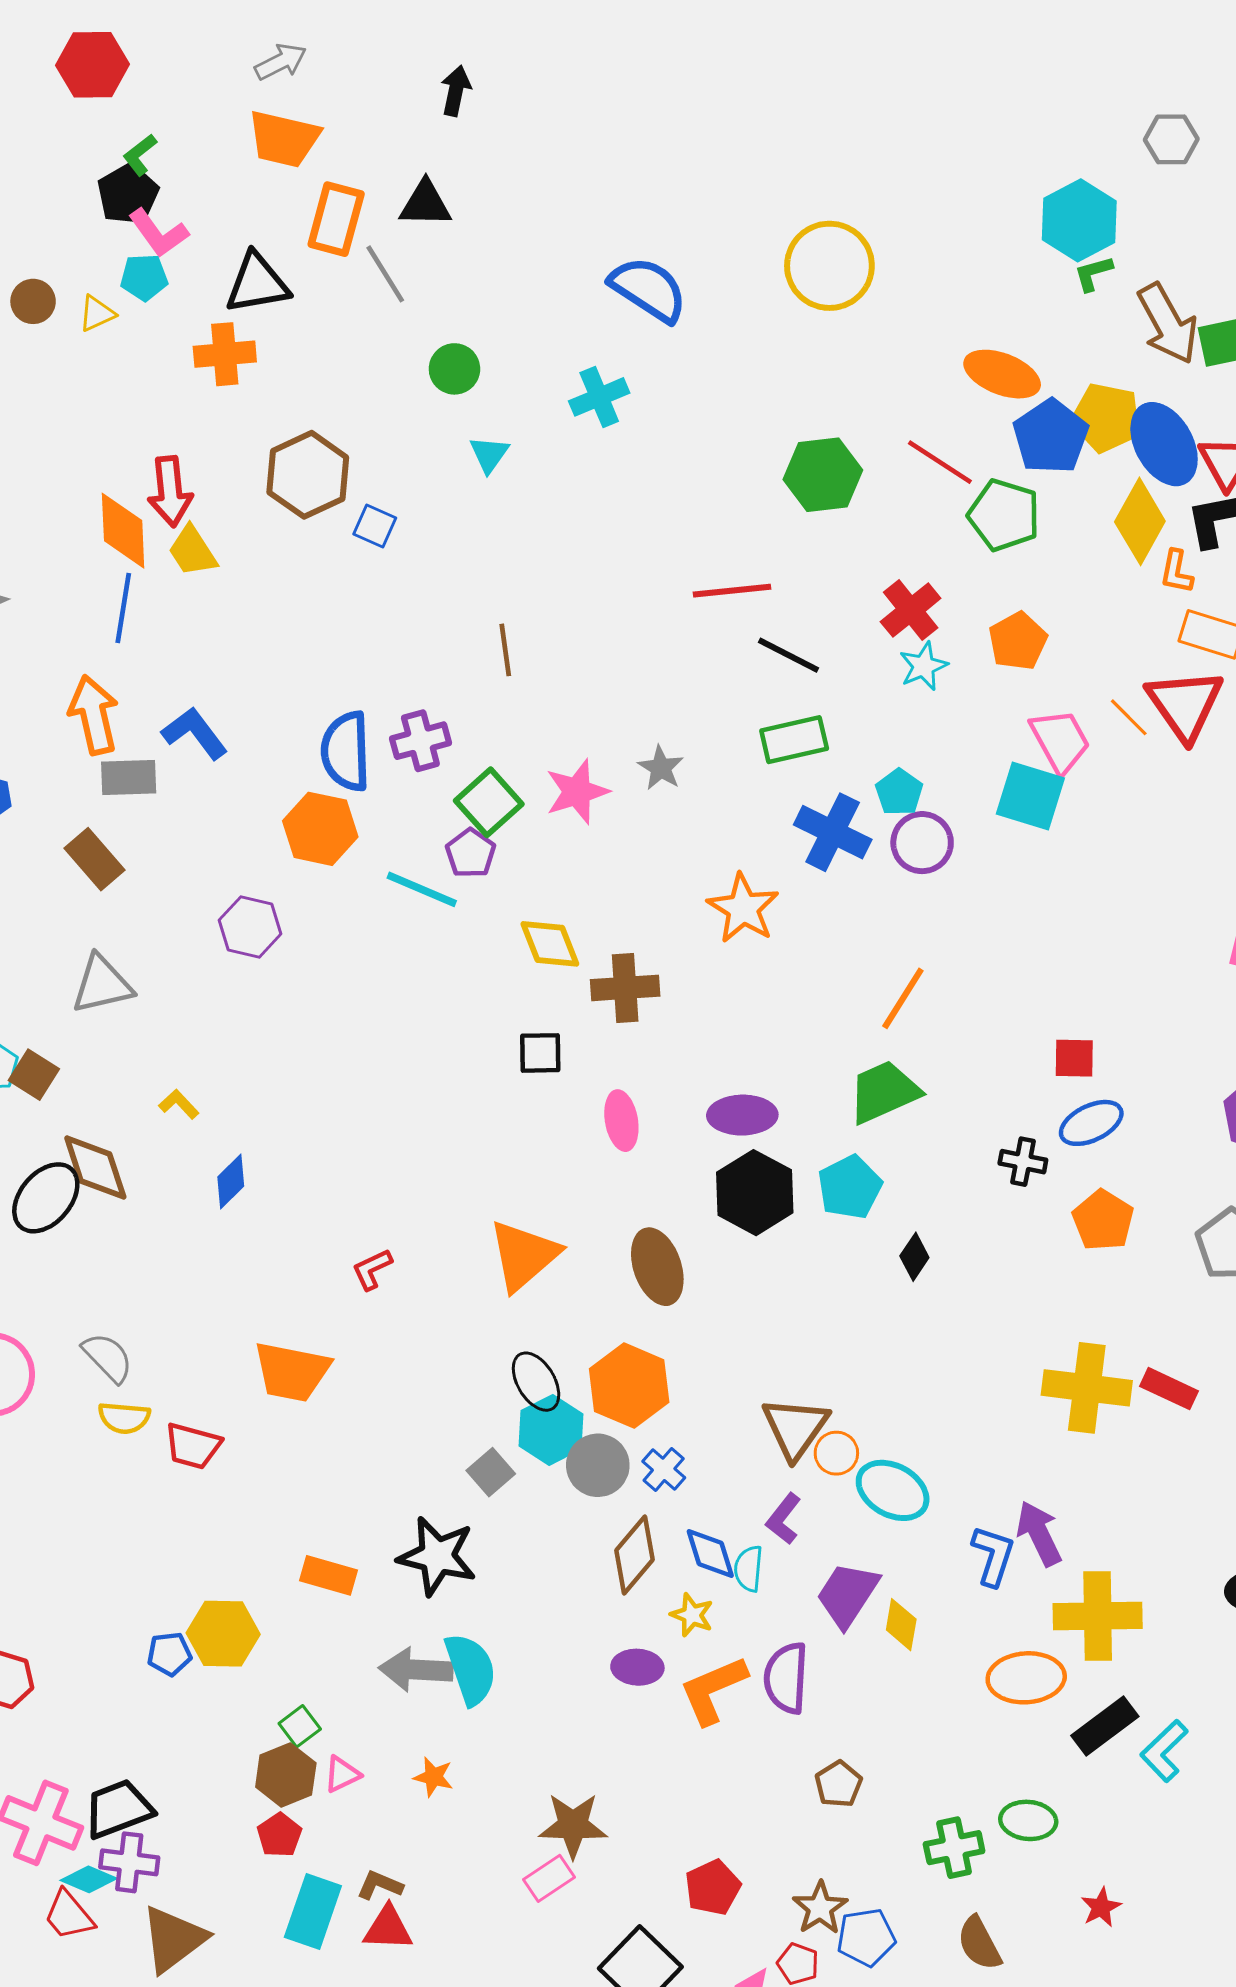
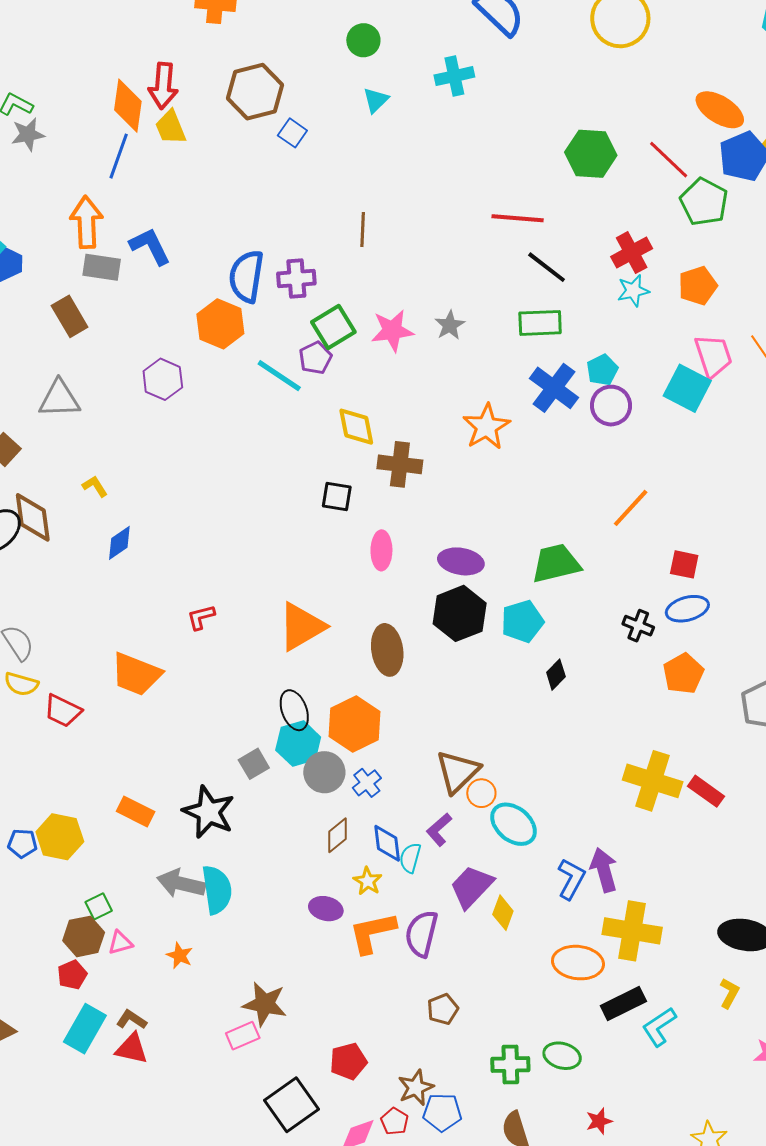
orange line: (903, 998) -> (631, 508), moved
brown diamond: (634, 1555) -> (337, 835), size x0.7

